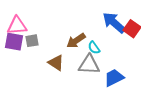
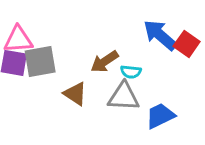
gray square: (32, 41) -> (40, 62), size x1.6
cyan semicircle: (94, 48) -> (131, 72), turned -48

